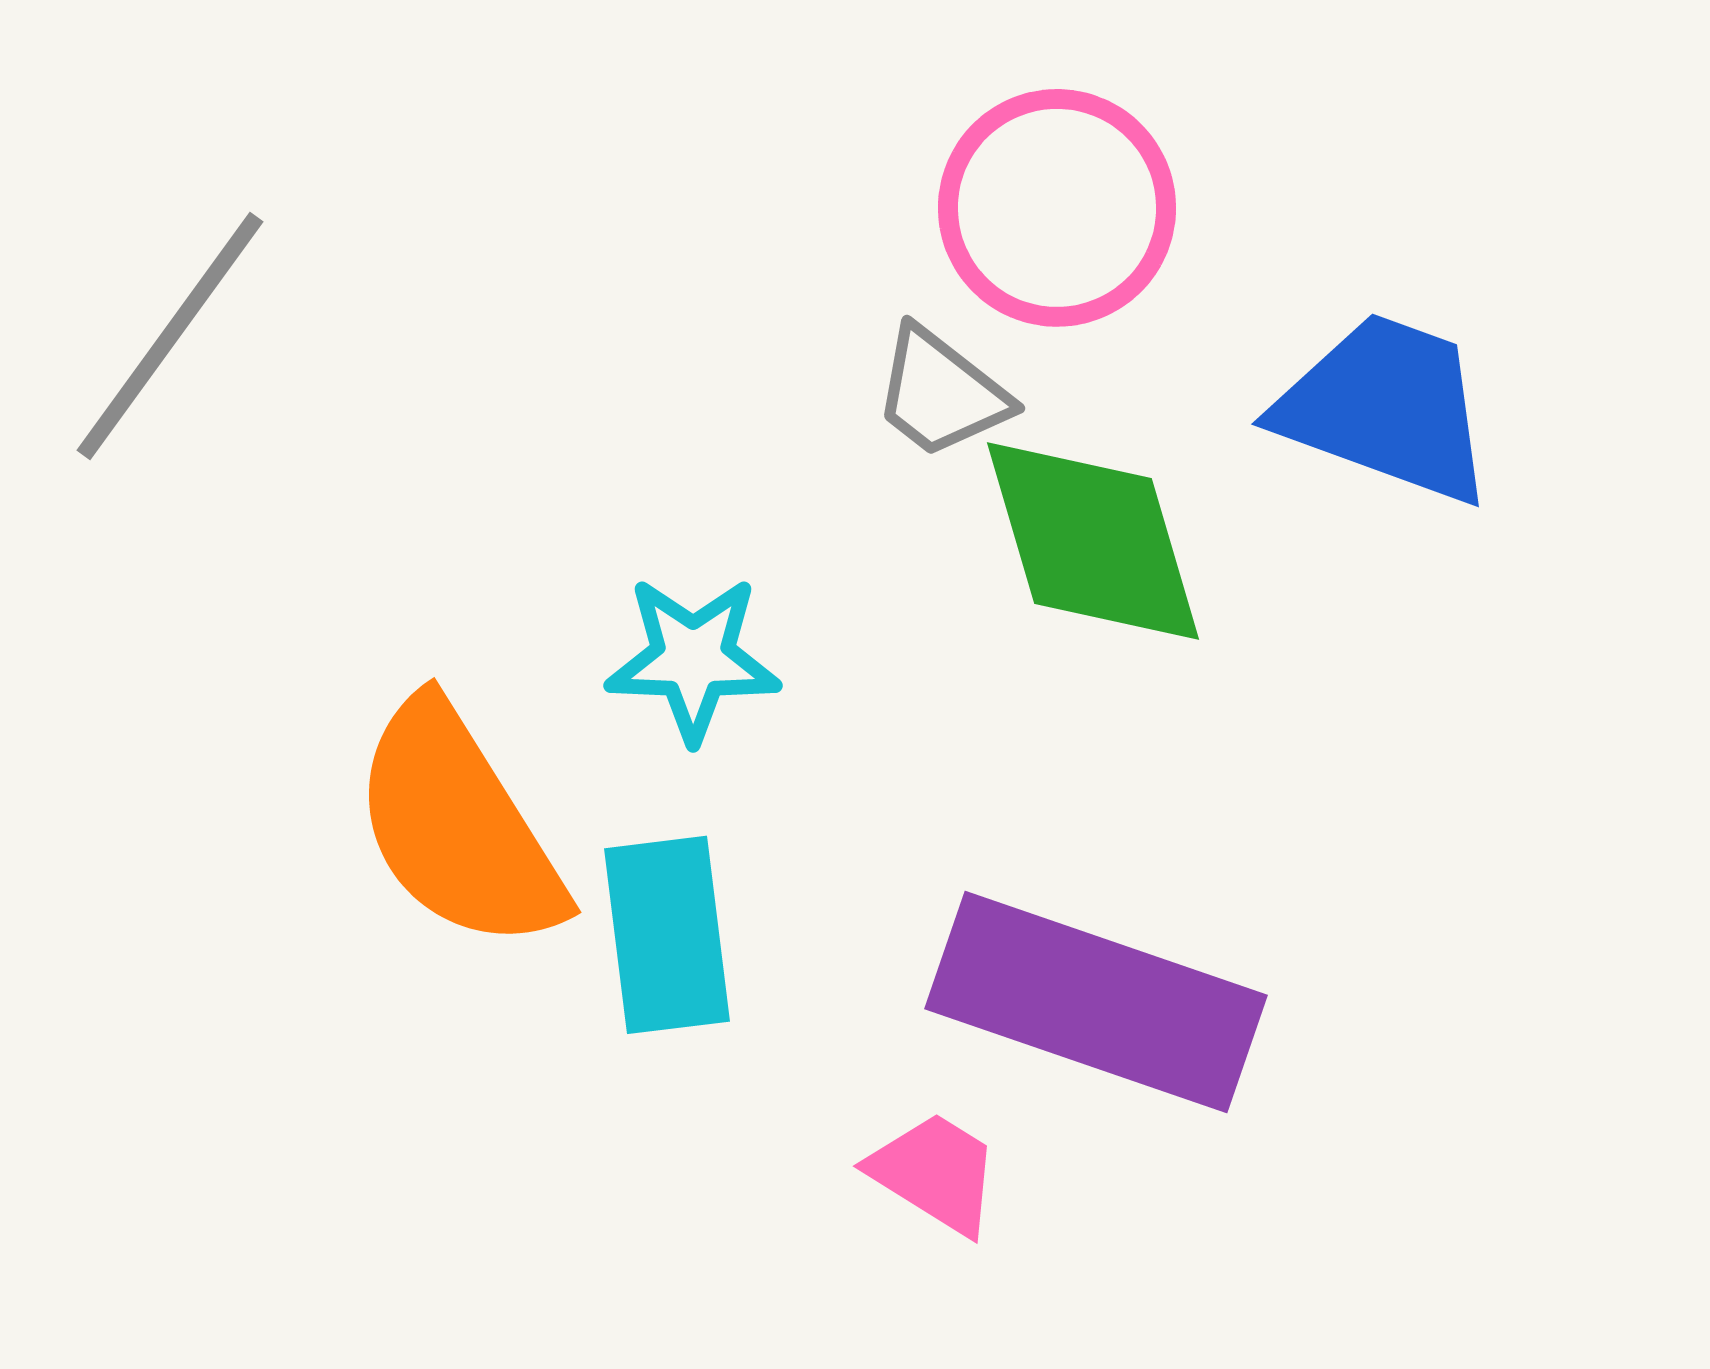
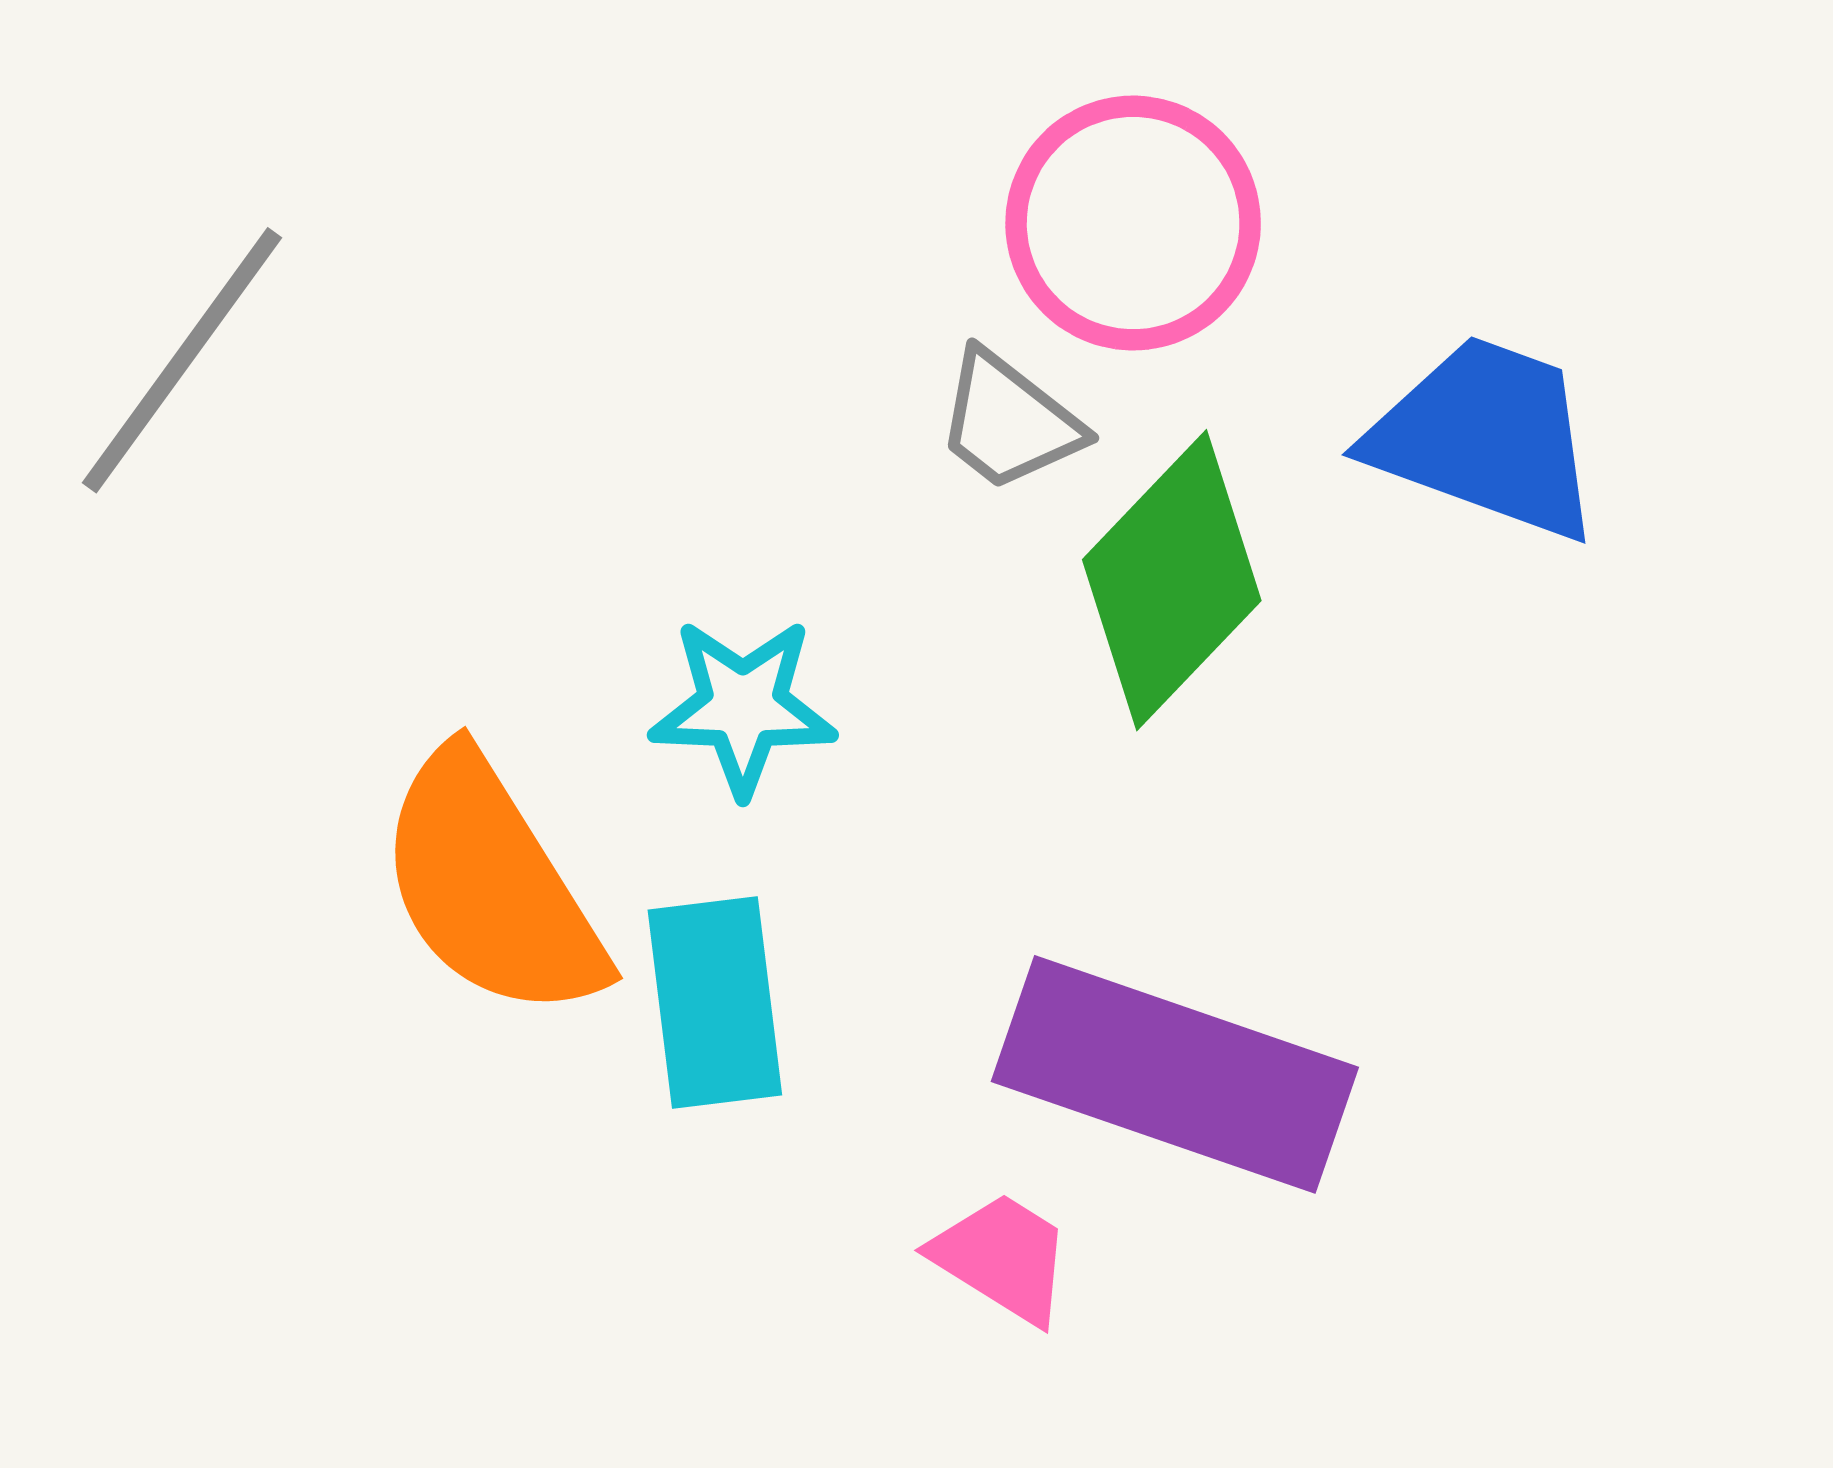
green diamond: (1093, 541) -> (1172, 580), turned 60

